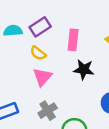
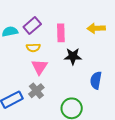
yellow semicircle: (38, 53) -> (33, 48), turned -32
gray cross: (48, 111) -> (36, 91), moved

